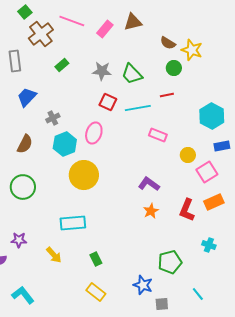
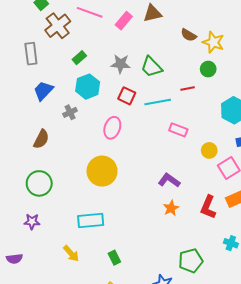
green circle: (174, 68) -> (208, 69), moved
cyan hexagon: (65, 144) -> (88, 87), moved
purple star: (19, 240) -> (32, 222), moved

